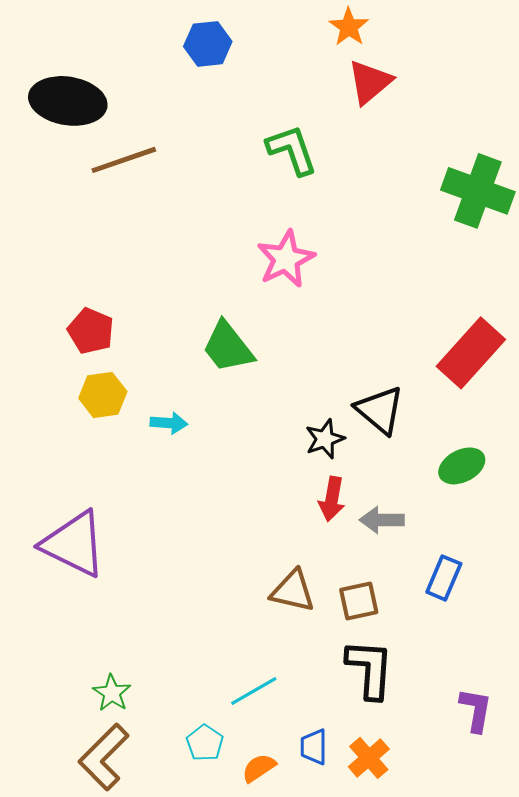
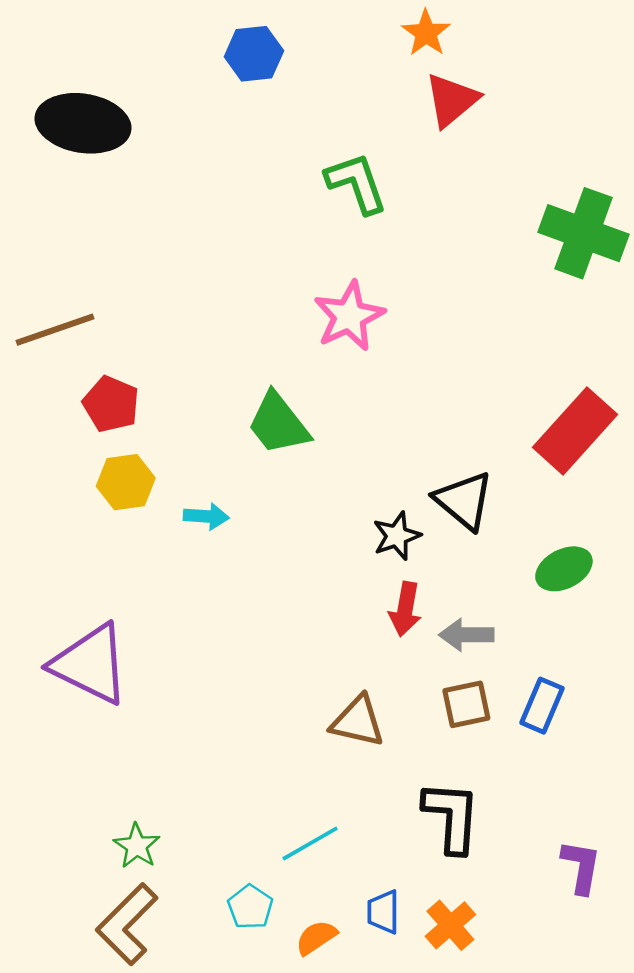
brown line: (124, 160) -> (55, 330), moved
brown square: (359, 601) -> (466, 704), moved

